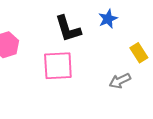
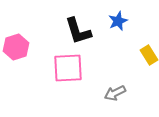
gray arrow: (120, 81) -> (115, 93), moved

